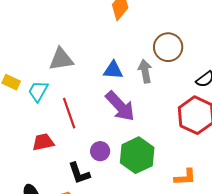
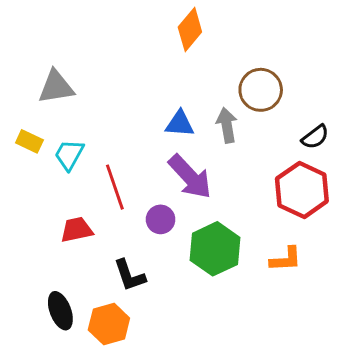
gray triangle: (61, 59) -> (56, 87), moved
purple circle: (100, 151) -> (161, 219), moved
orange L-shape: (185, 177) -> (286, 259), moved

